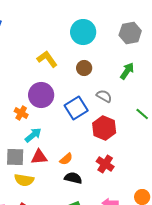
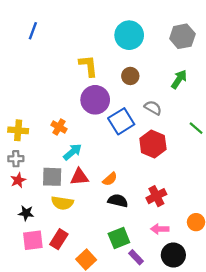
yellow L-shape: (47, 59) -> (88, 66), turned 30
purple circle: (41, 95) -> (95, 100), moved
red cross: (105, 164) -> (156, 196), moved, turned 30

